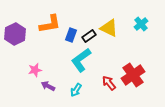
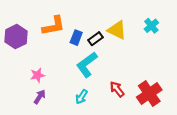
red cross: (133, 75) -> (149, 94), moved
purple arrow: (48, 86) -> (40, 97), moved, turned 96

